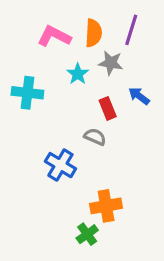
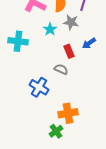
blue arrow: (139, 96) -> (89, 43), turned -72

